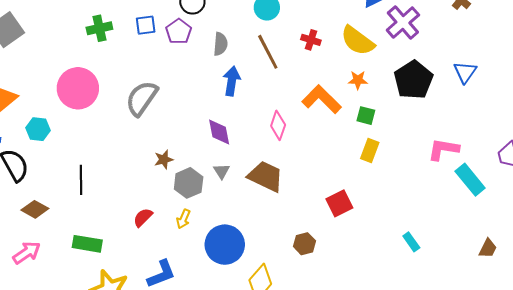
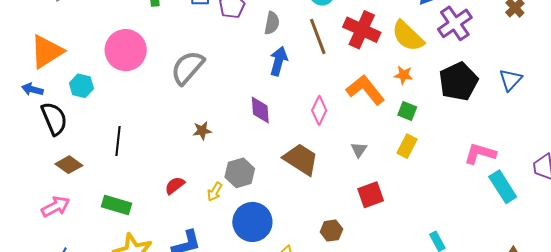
red cross: (311, 40) -> (362, 30), size x1.8
gray triangle: (222, 171) -> (359, 150), moved
gray hexagon: (189, 183) -> (240, 173), moved

